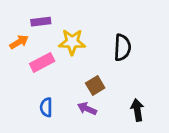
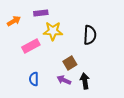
purple rectangle: (41, 22) -> (41, 13), moved
orange arrow: (19, 42) -> (14, 21), moved
black arrow: (137, 110) -> (85, 81), moved

